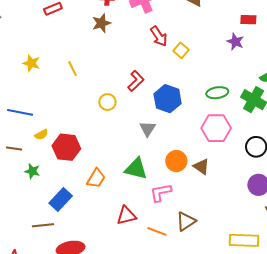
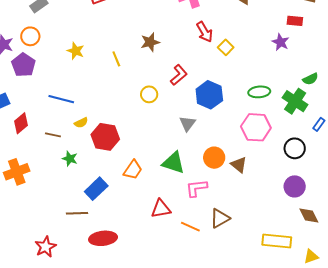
brown star: (101, 23) -> (150, 42), moved

